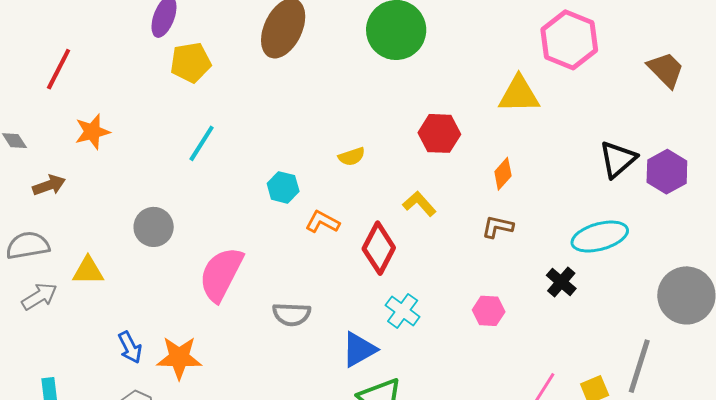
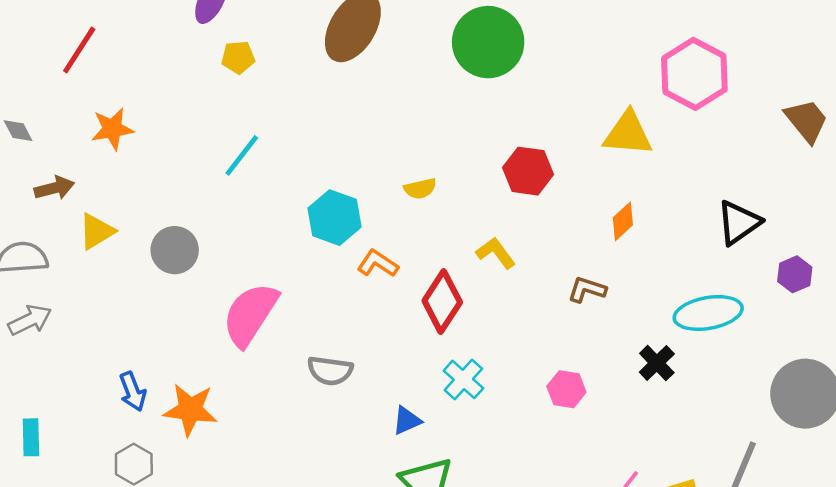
yellow pentagon: (191, 63) -> (238, 57), size x0.7
purple hexagon: (667, 172) -> (795, 274), moved, size x0.7
orange diamond: (503, 174) -> (623, 221), moved
cyan hexagon: (283, 187) -> (334, 218), size x1.4
yellow triangle: (88, 271) -> (97, 231), moved, turned -36
blue triangle: (359, 349) -> (407, 421), size x0.7

